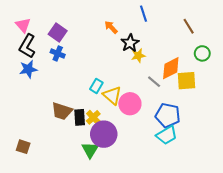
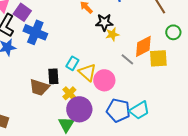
purple square: (58, 32) -> (22, 12), moved
black star: (130, 43) -> (104, 22), turned 30
blue cross: (58, 53) -> (35, 32), size x1.6
blue pentagon: (168, 115) -> (118, 110), moved
black rectangle: (80, 117) -> (53, 76), moved

